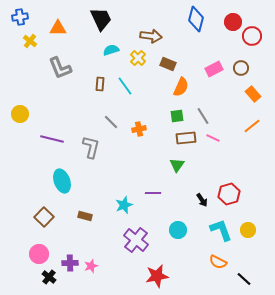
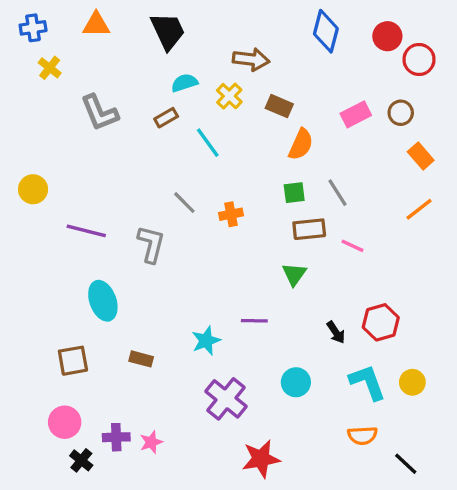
orange triangle: (58, 28) -> (96, 25), moved
brown rectangle: (100, 84) -> (166, 118), moved, turned 56
pink line: (213, 138) -> (352, 246), moved
brown square: (44, 217) -> (73, 361), turned 36
orange semicircle: (218, 262) -> (362, 436), turned -30

